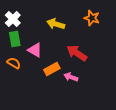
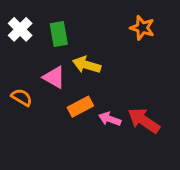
yellow arrow: (56, 24) -> (87, 65), moved
green rectangle: (15, 39) -> (59, 34), moved
red arrow: (77, 53) -> (144, 121), moved

